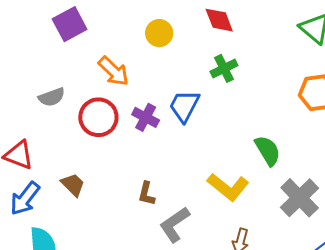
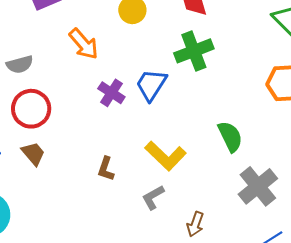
green cross: (224, 68) -> (194, 51), size x1.4
red circle: (98, 117) -> (31, 109), moved
yellow L-shape: (228, 187) -> (165, 156), moved
gray L-shape: (175, 225) -> (153, 197), moved, size x0.7

